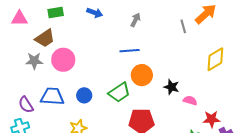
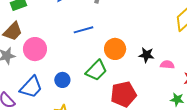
blue line: (130, 51) -> (84, 30), moved
blue trapezoid: (52, 96) -> (31, 87), turned 140

